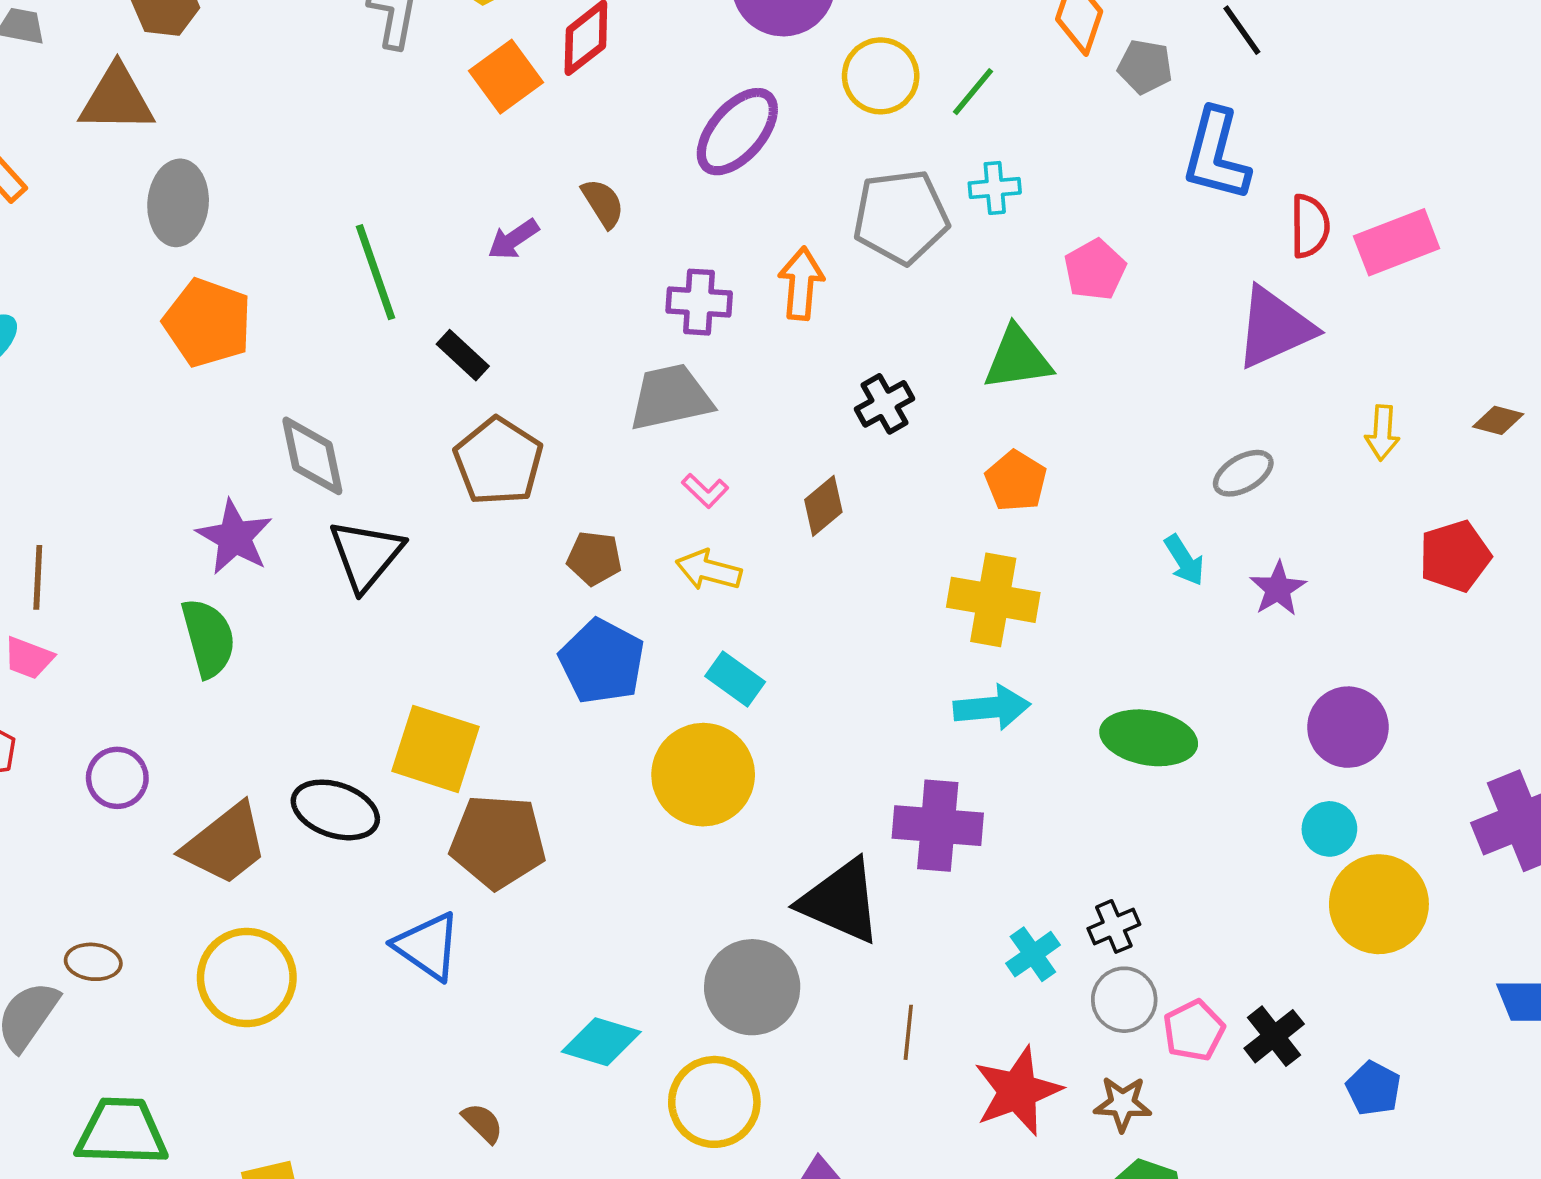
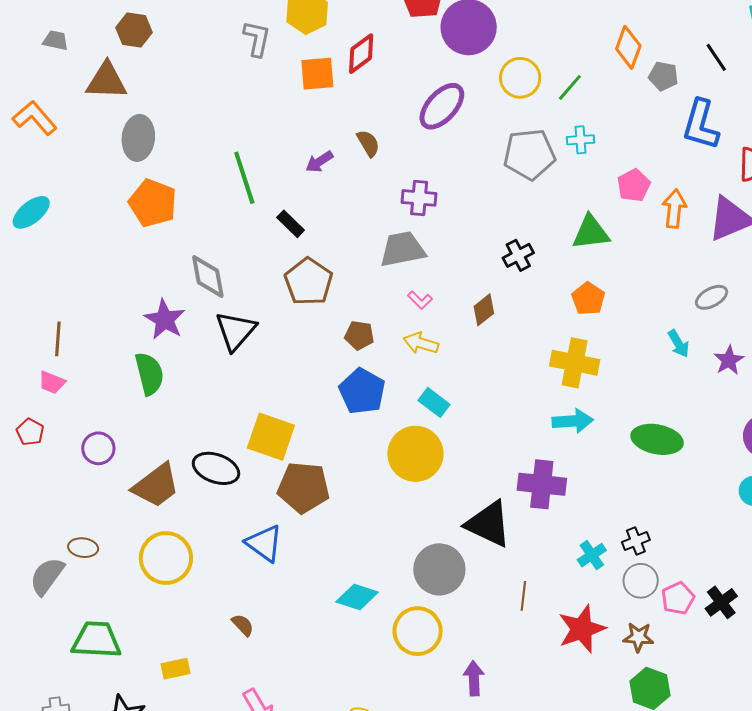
orange square: (506, 77) -> (317, 74), turned 30
orange arrow: (801, 283) -> (674, 209), moved
brown semicircle: (483, 1123) -> (243, 625), moved

